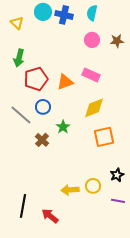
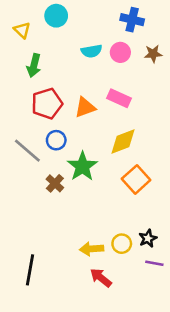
cyan semicircle: (92, 13) -> (92, 51), moved, turned -112
blue cross: (64, 15) -> (132, 20), moved
green arrow: (19, 58) -> (34, 65), moved
green star: (63, 127) -> (82, 166), size x1.6
orange square: (104, 137) -> (136, 179), turned -30
black star: (117, 175) -> (148, 238), moved
red arrow: (50, 216) -> (101, 278), moved

